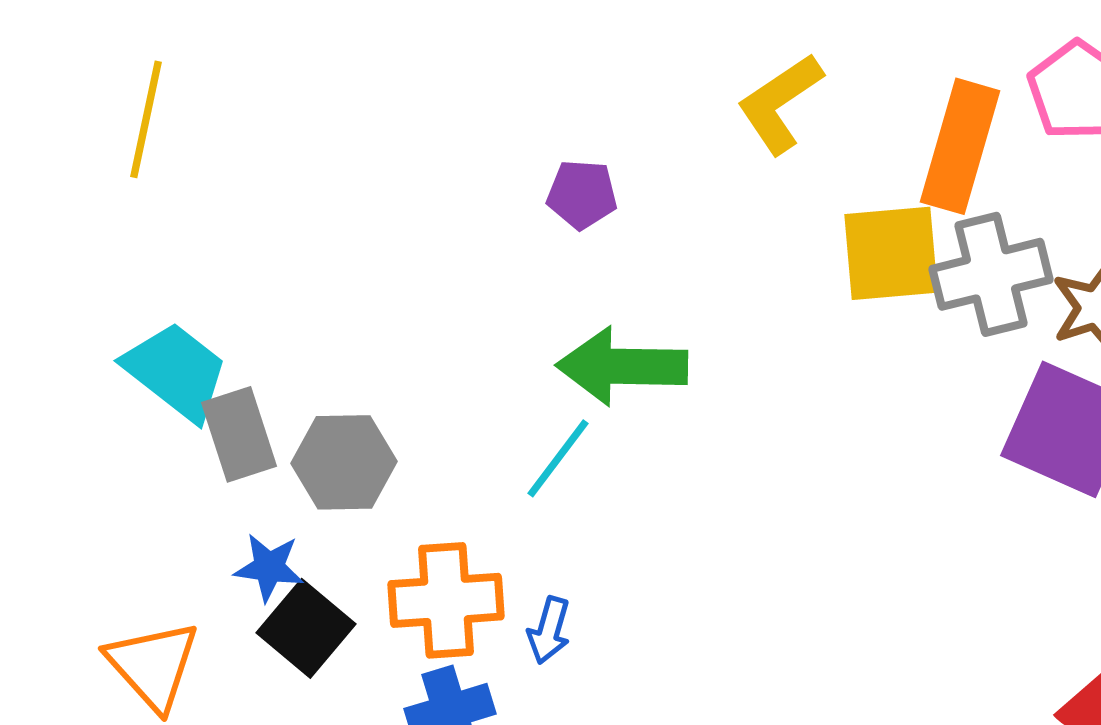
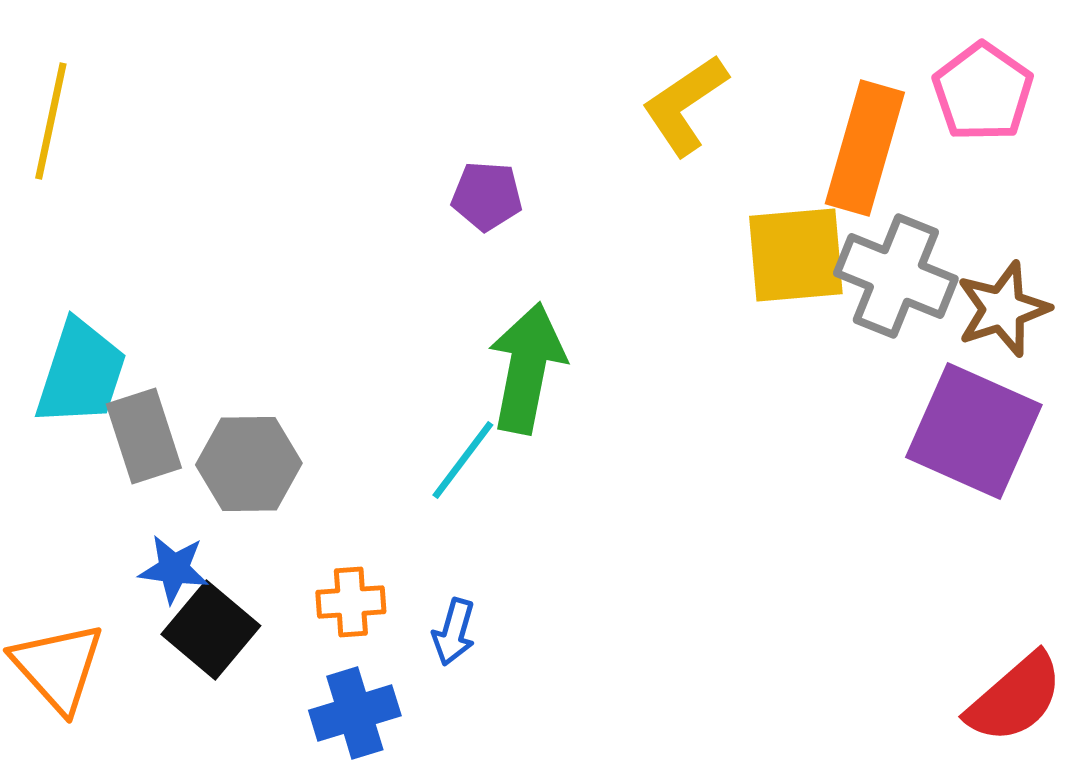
gray cross: (991, 274) -> (896, 276), turned 36
green arrow: (622, 366) -> (527, 368), turned 100
cyan trapezoid: (176, 371) -> (81, 373), turned 70
orange cross: (446, 600) -> (351, 602), size x0.6

